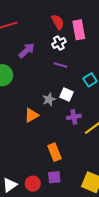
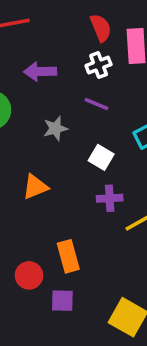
purple arrow: (27, 50) -> (40, 72), turned -144
gray star: (49, 99) -> (55, 128), moved
red circle: (33, 184) -> (29, 275), moved

